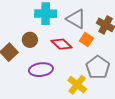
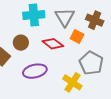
gray triangle: (76, 19) -> (65, 17), turned 35

